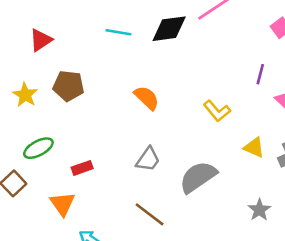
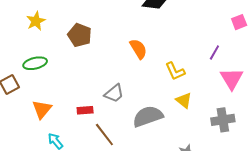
brown pentagon: (69, 86) -> (80, 35), moved
orange semicircle: (147, 98) -> (138, 49), moved
yellow triangle: (254, 147) -> (184, 100), moved
red rectangle: (82, 168) -> (85, 110), moved

